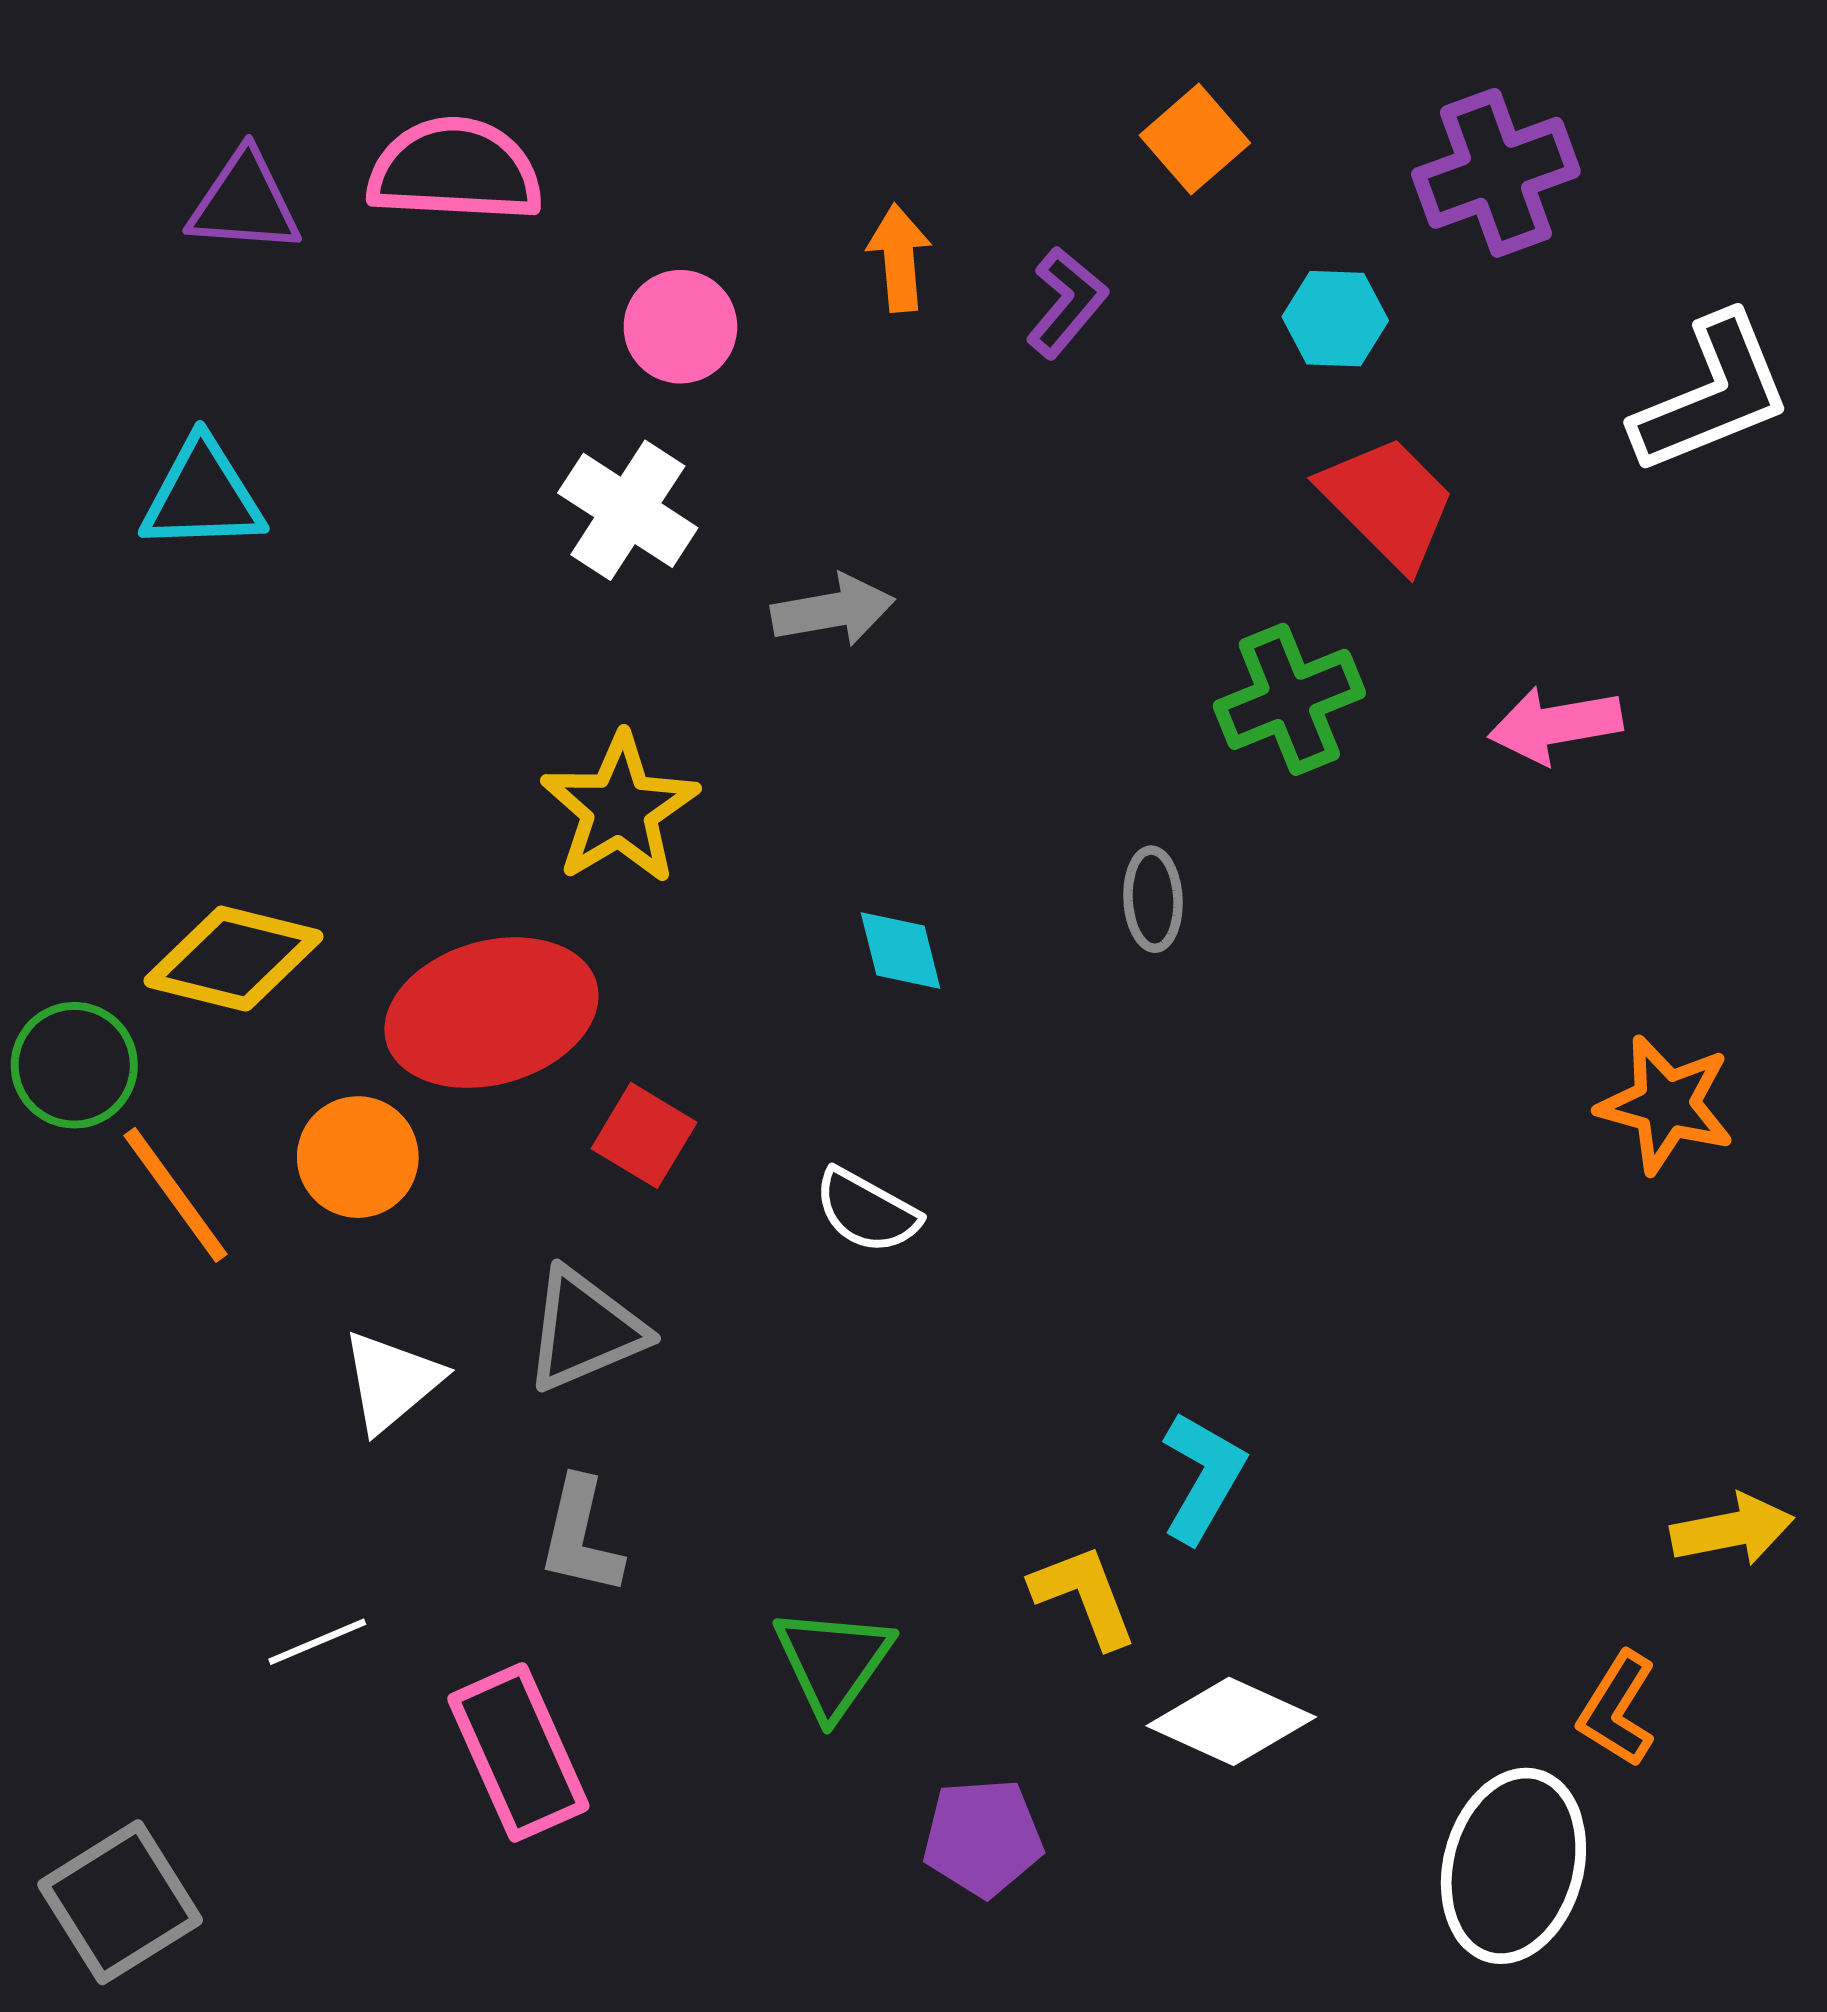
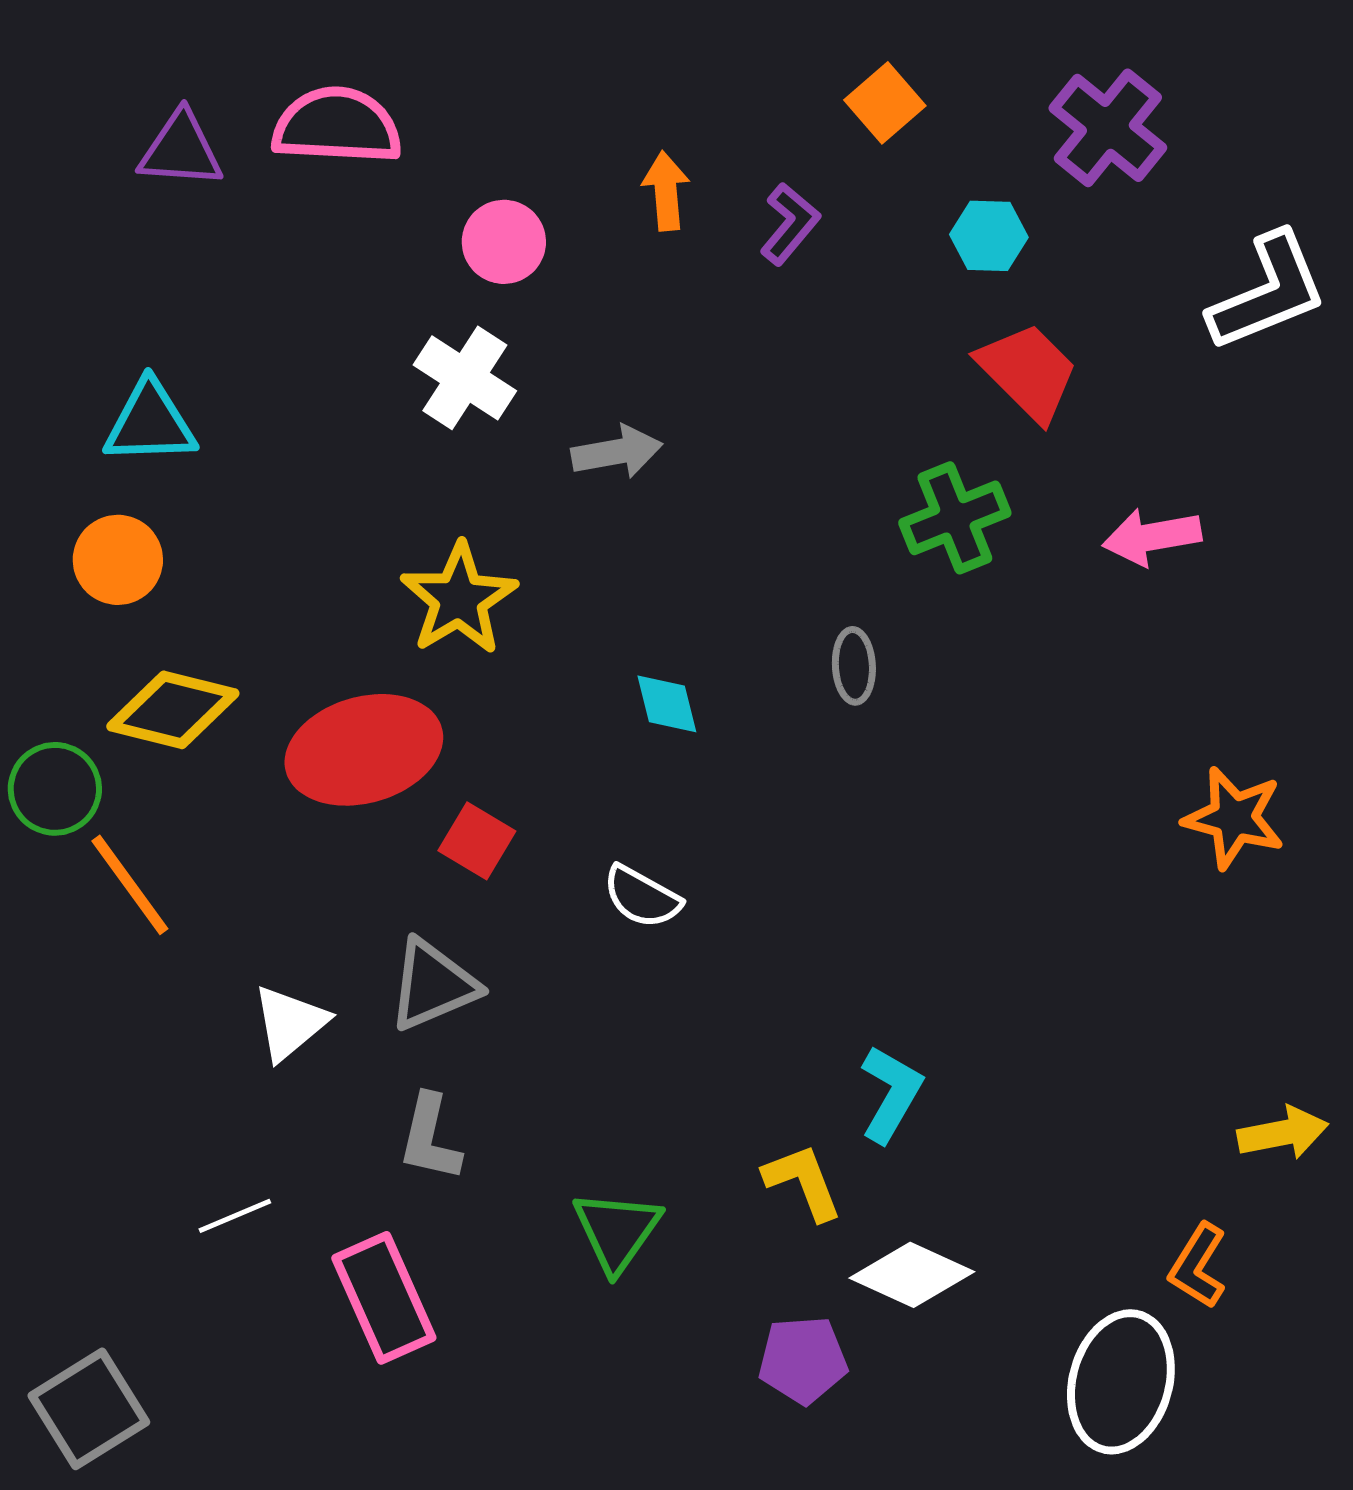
purple cross: (1496, 173) -> (1108, 128), turned -31
cyan triangle: (203, 495) -> (150, 423), moved
orange circle: (358, 1157) -> (118, 560), moved
purple pentagon: (983, 1837) -> (803, 1360), moved

